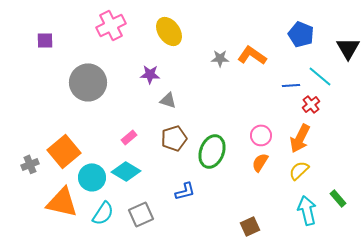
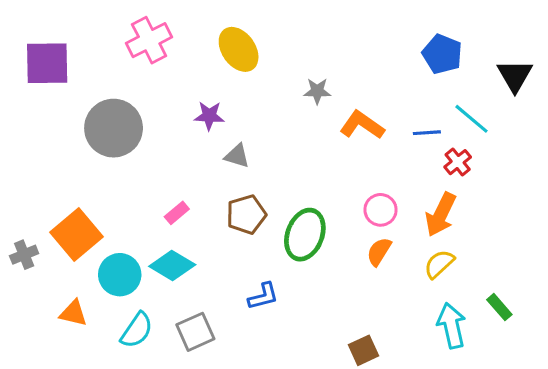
purple square: (45, 40) -> (47, 63), size x1.8
orange L-shape: (252, 55) -> (362, 125), moved
orange triangle: (62, 202) -> (73, 313), size x0.6

